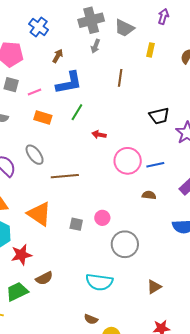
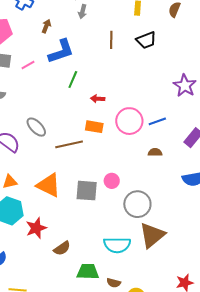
black trapezoid: (159, 116) -> (146, 40), moved
orange rectangle: (43, 117) -> (94, 127), moved
gray square: (76, 224) -> (87, 191), size x1.6
brown triangle: (154, 287) -> (152, 235), moved, size x1.8
green trapezoid: (17, 292) -> (88, 272), moved, turned 35

